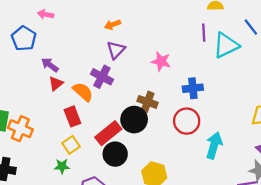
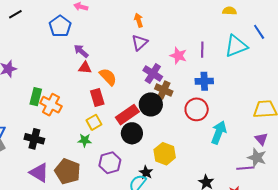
orange arrow: (113, 25) -> (139, 20), turned 88
purple line: (204, 33) -> (202, 50), moved
purple cross: (102, 77) -> (153, 73), moved
red triangle: (56, 84) -> (85, 68), turned 40

